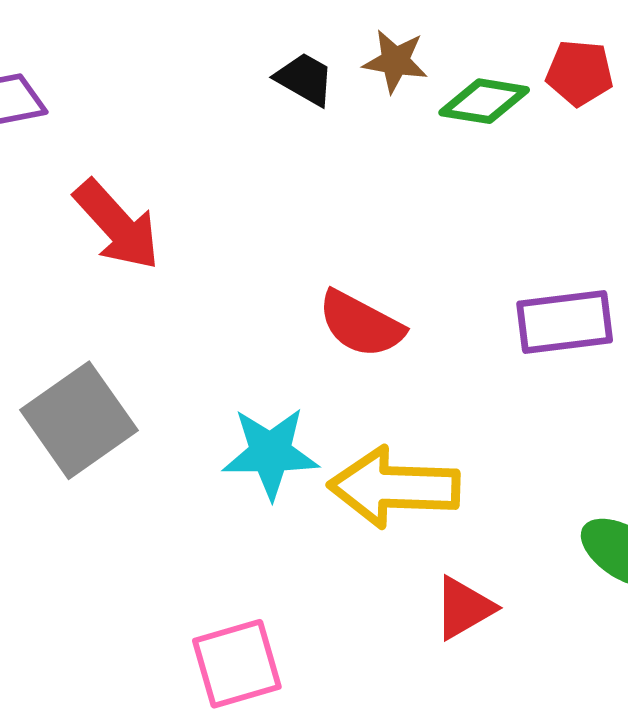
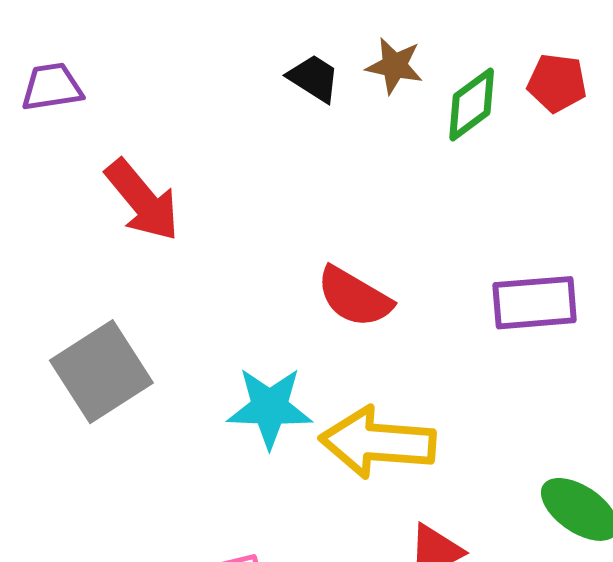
green diamond: (484, 101) -> (472, 104), turned -48

